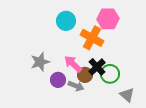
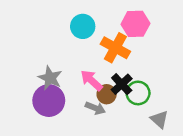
gray star: (40, 62) -> (50, 78), turned -30
purple circle: (58, 80) -> (49, 101), moved, size x1.6

